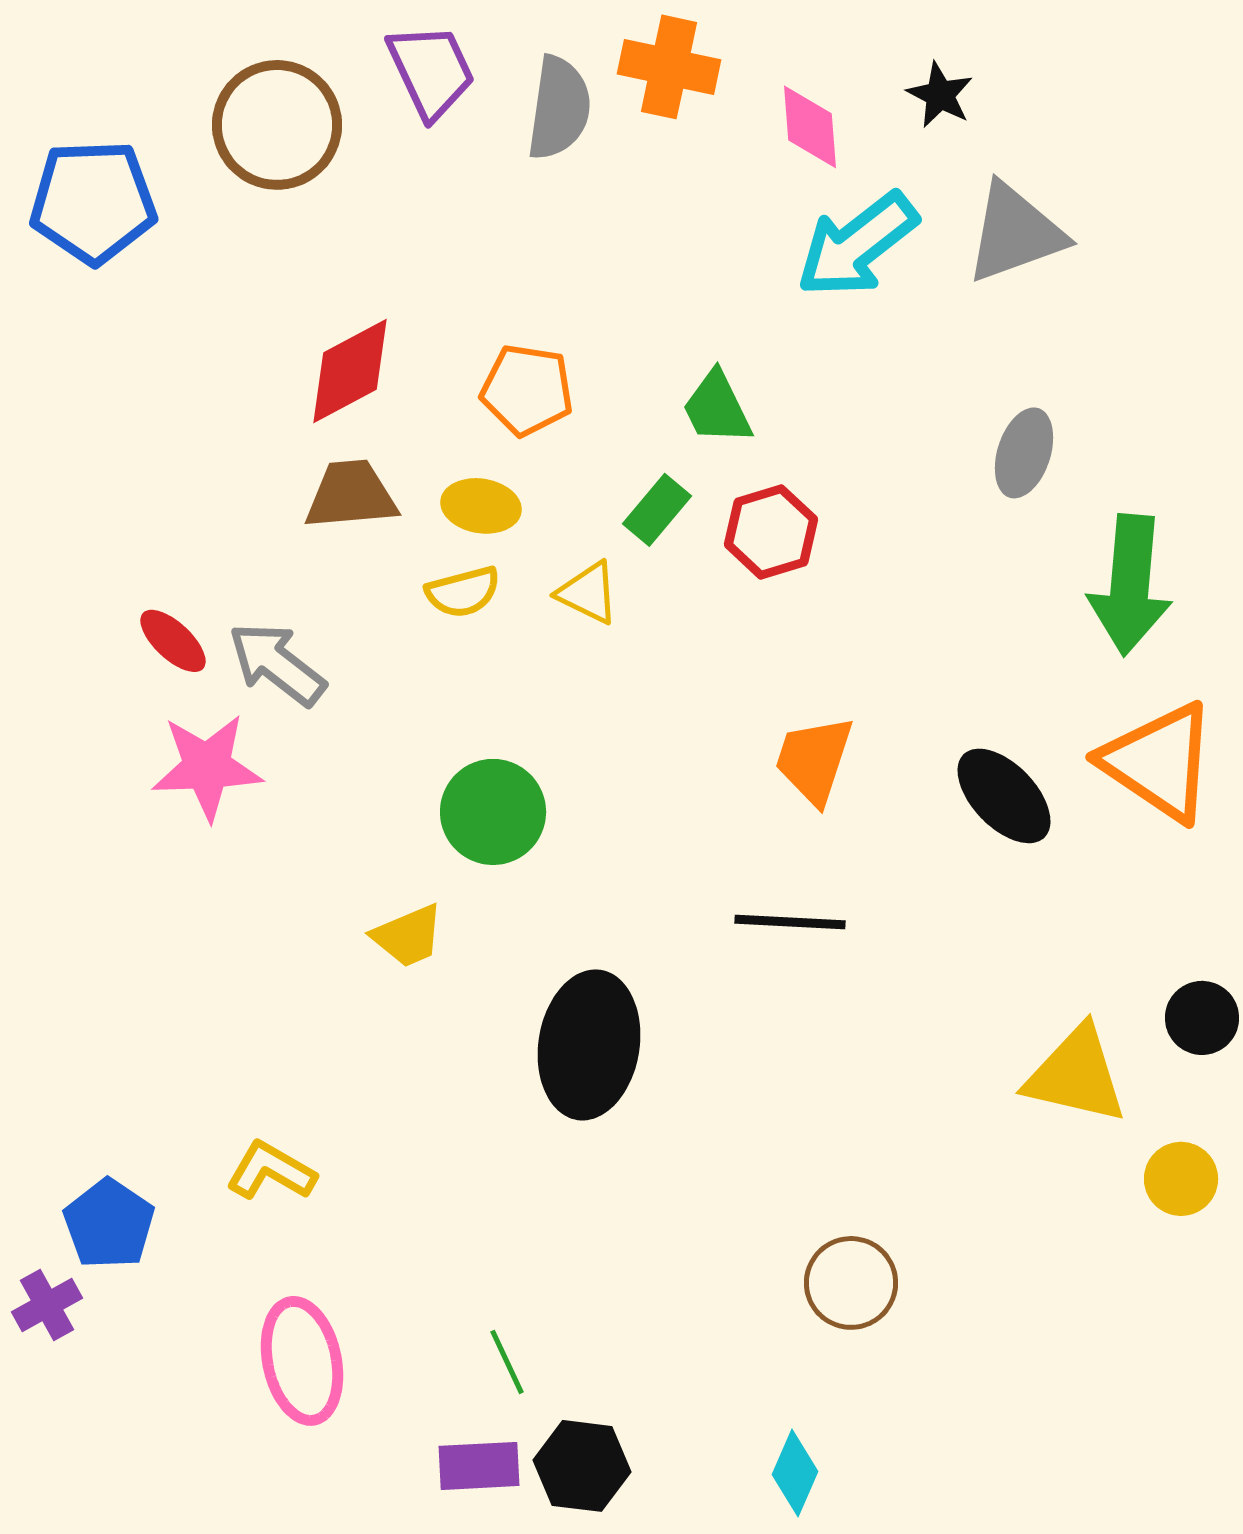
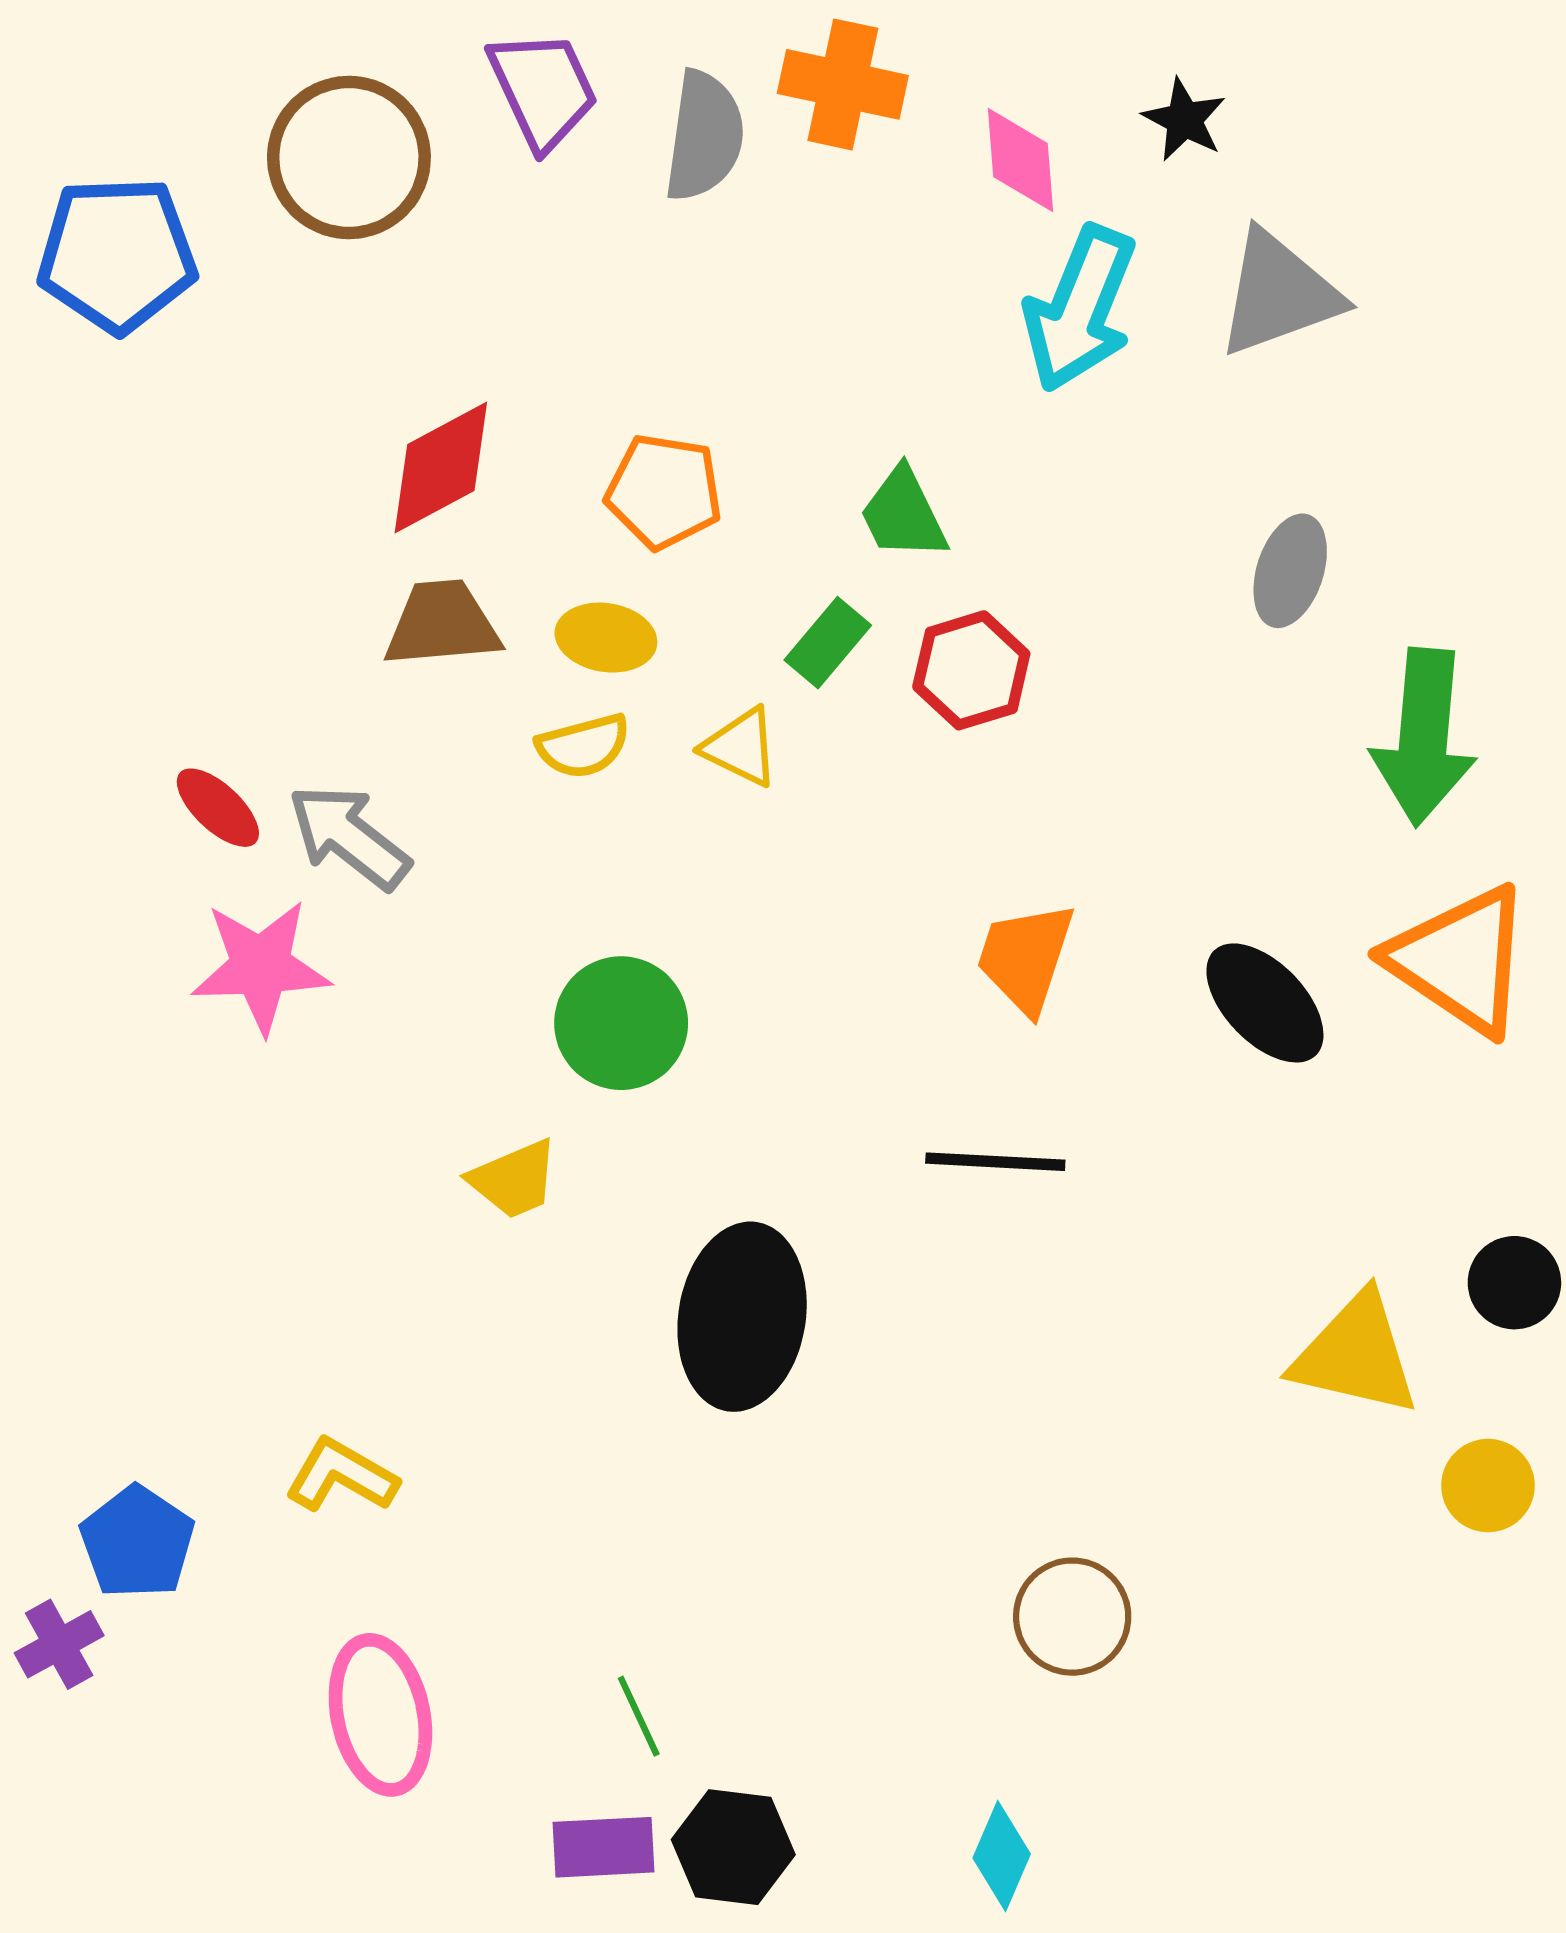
cyan arrow: (857, 245) -> (1080, 309), turned -30

